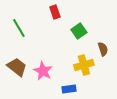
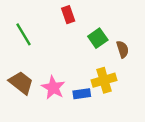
brown semicircle: (103, 49) -> (123, 49), moved
blue rectangle: (69, 89) -> (82, 94), moved

